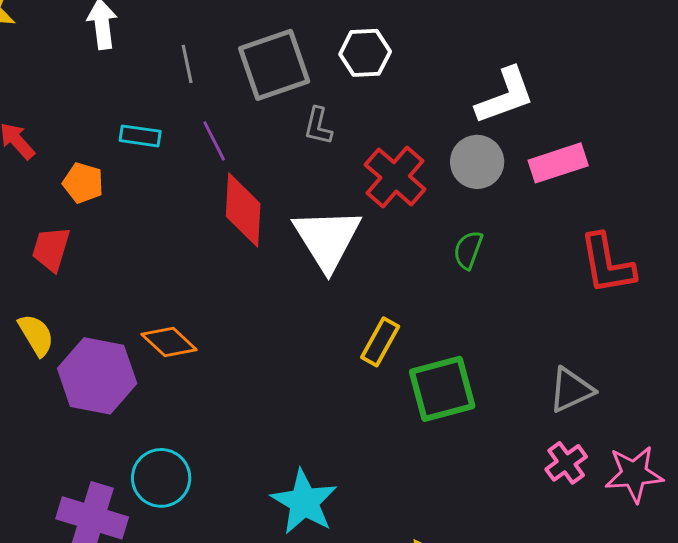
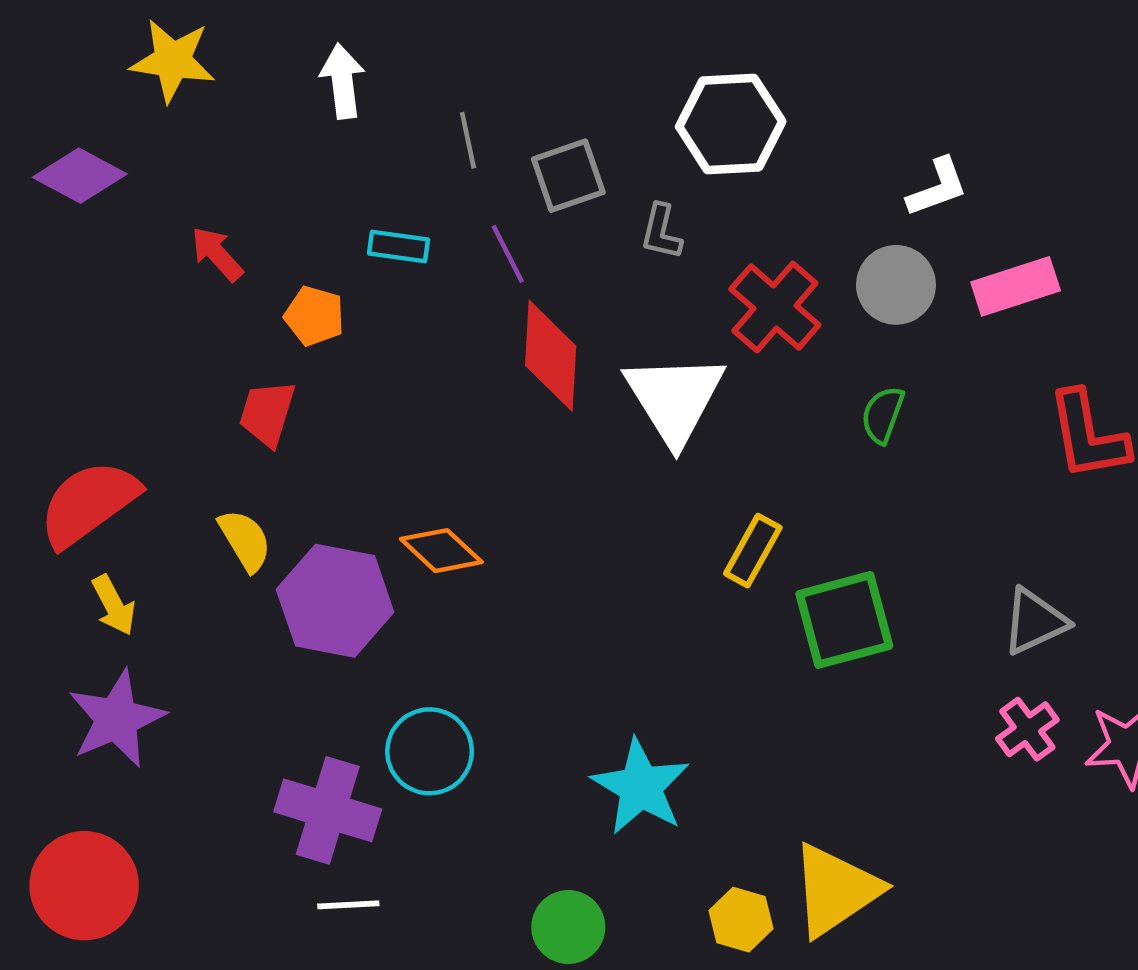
white hexagon: (365, 53) -> (731, 124), size x1.4
gray square: (274, 65) -> (568, 176), moved, size x0.7
white L-shape: (505, 96) -> (937, 187), size x0.7

